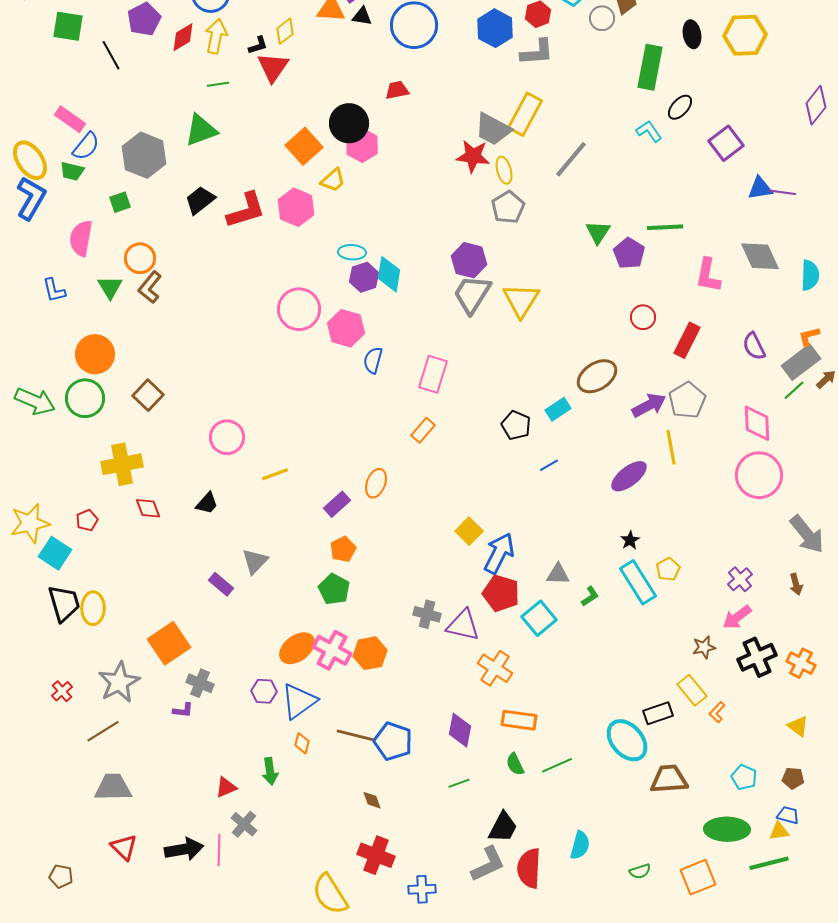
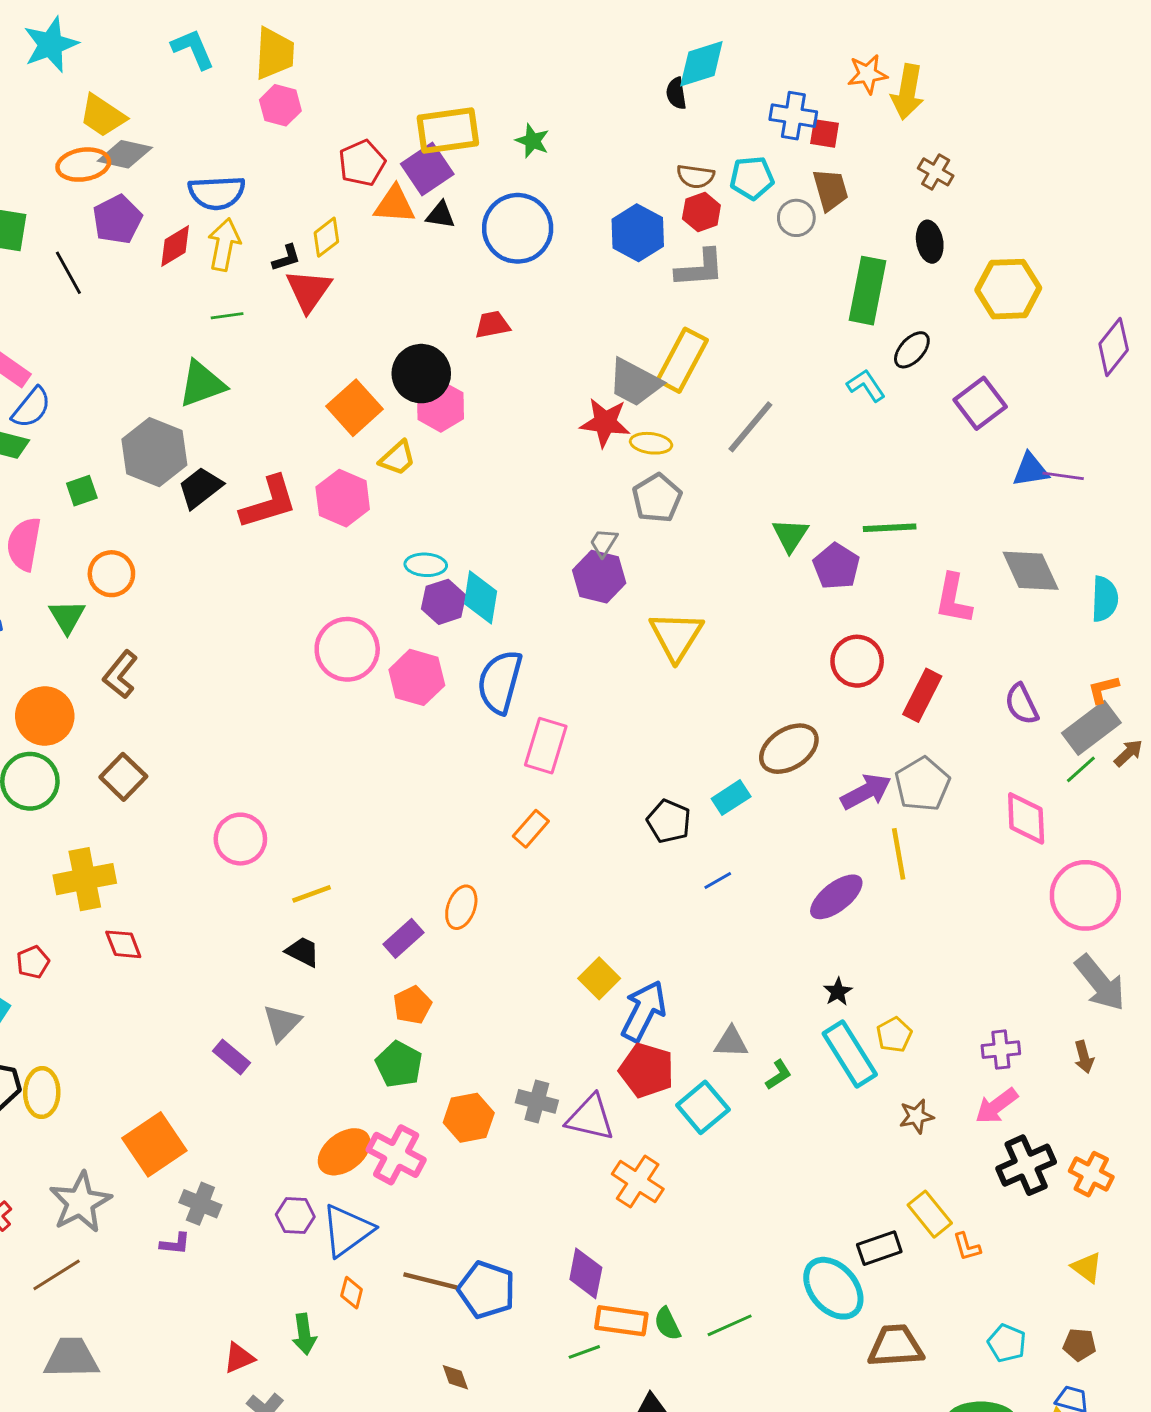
yellow hexagon: (745, 35) -> (1008, 289), moved
gray hexagon: (144, 155) -> (154, 452), moved
yellow ellipse: (504, 170) -> (651, 443), turned -68
brown L-shape: (150, 287) -> (120, 674), moved
gray trapezoid: (472, 294) -> (604, 543), moved, size x0.5
red circle: (643, 317) -> (857, 661), size x1.4
blue semicircle: (373, 360) -> (500, 682), moved, size x1.6
pink circle: (759, 475) -> (1085, 895), moved
black trapezoid: (207, 503) -> (303, 952), moved, turned -105
purple cross: (740, 579) -> (1001, 1050), turned 35
brown star: (704, 647) -> (916, 1116), moved
orange hexagon: (370, 653) -> (469, 1118), moved
orange L-shape: (717, 712) -> (967, 1247), turned -60
orange rectangle: (519, 720) -> (621, 1321), moved

